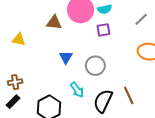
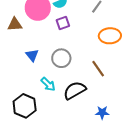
brown line: (129, 95) -> (98, 69), moved
black semicircle: (103, 101) -> (75, 90), turned 45

